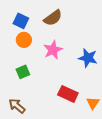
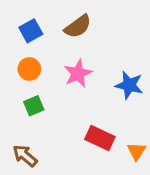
blue square: (21, 21) -> (31, 31), turned 35
orange circle: (24, 40) -> (29, 69), moved

